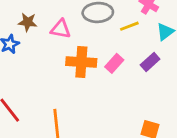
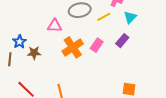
brown star: (28, 22) -> (34, 53), moved
orange cross: (81, 62) -> (73, 47), turned -30

